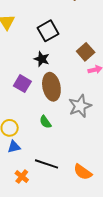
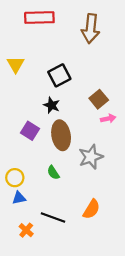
orange semicircle: (83, 172) -> (91, 209), moved, turned -96

